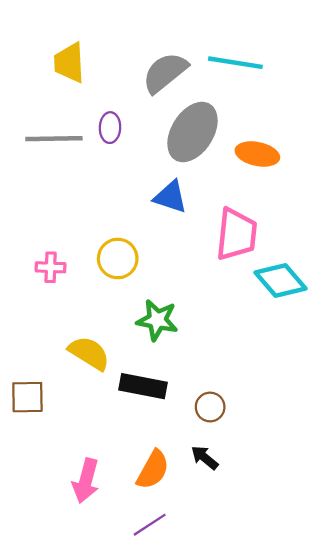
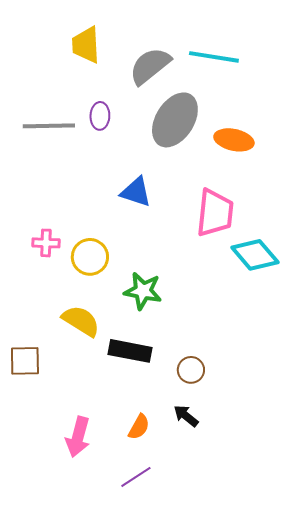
yellow trapezoid: (69, 63) -> (86, 45), moved
blue triangle: (170, 197) -> (136, 192), moved
yellow circle: (118, 259) -> (90, 257), moved
orange semicircle: (153, 470) -> (139, 427), size x0.7

